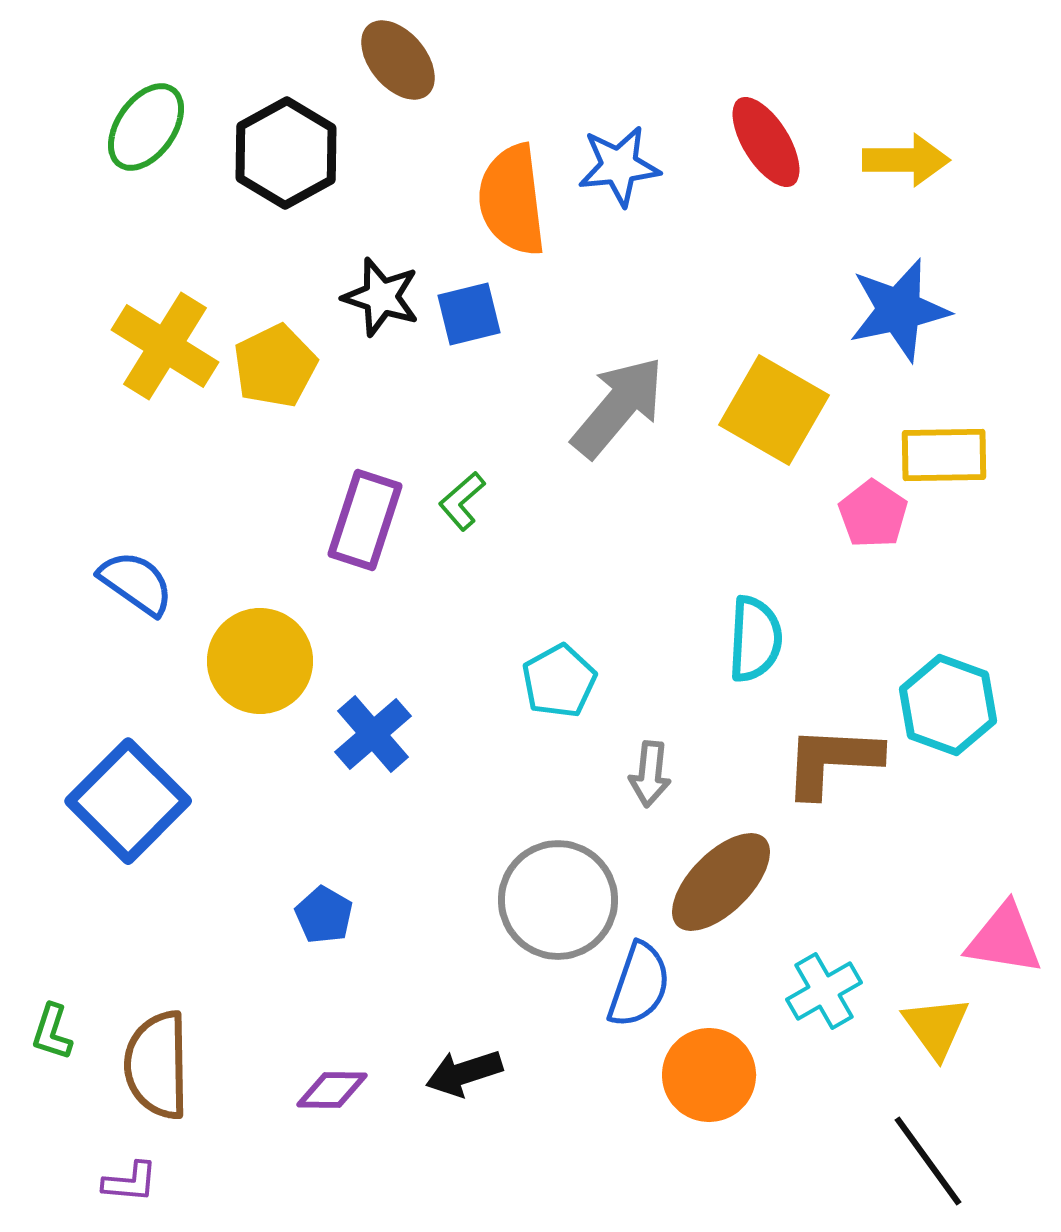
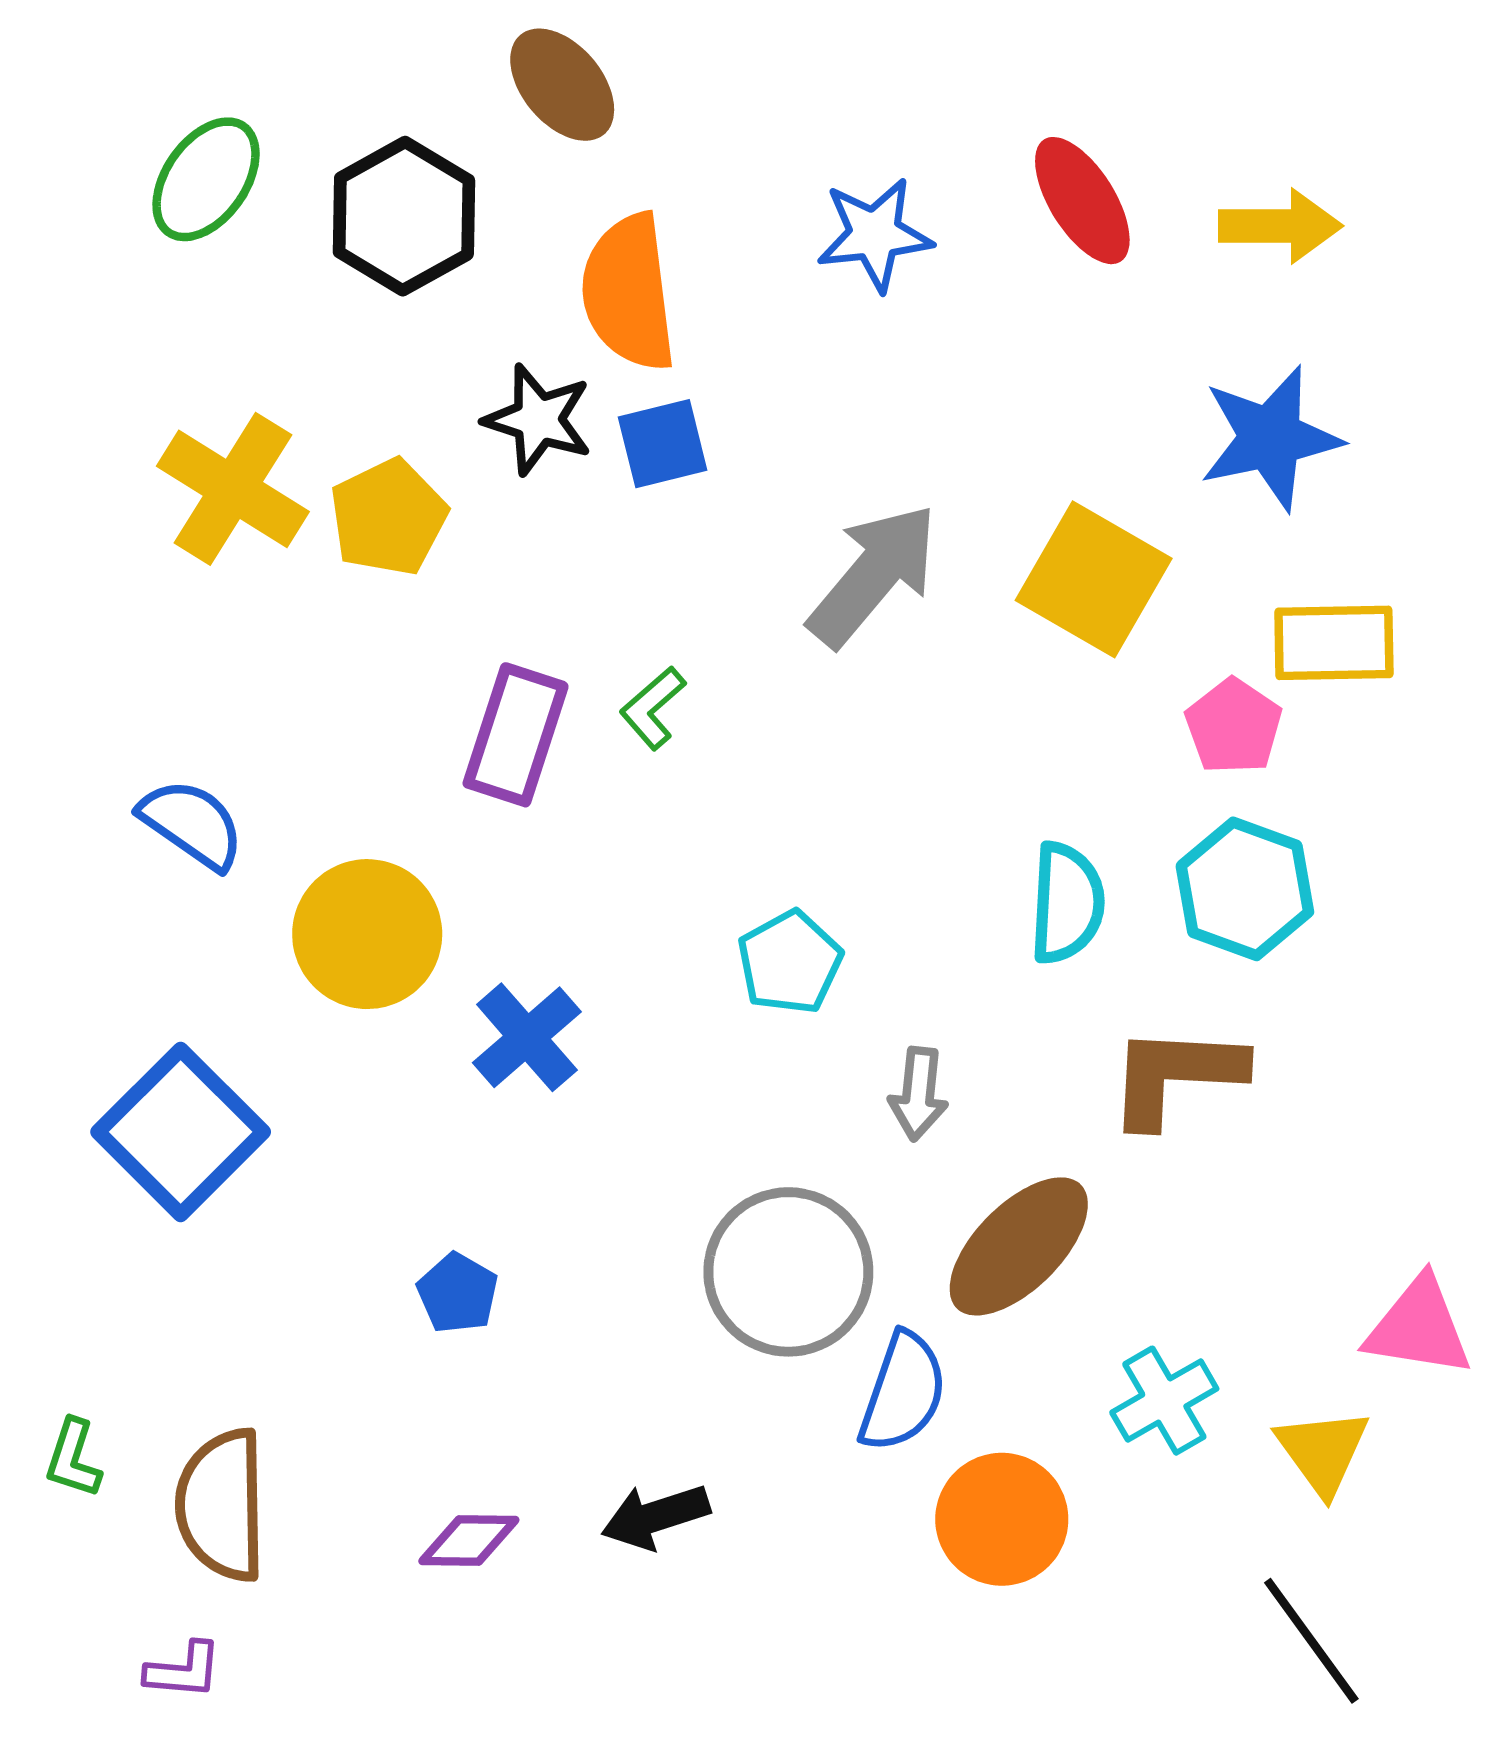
orange semicircle: (512, 200) -> (629, 292), moved
cyan hexagon: (948, 705) -> (1245, 889), moved

